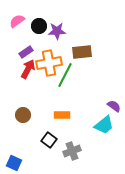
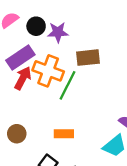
purple rectangle: (26, 52) -> (20, 58), size x1.6
orange cross: (49, 63) -> (48, 71), turned 30

